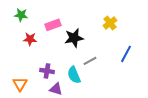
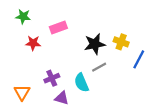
yellow cross: (110, 23) -> (121, 42), moved, turned -32
black star: (74, 38) -> (95, 44), moved
purple cross: (47, 71) -> (52, 78), turned -32

